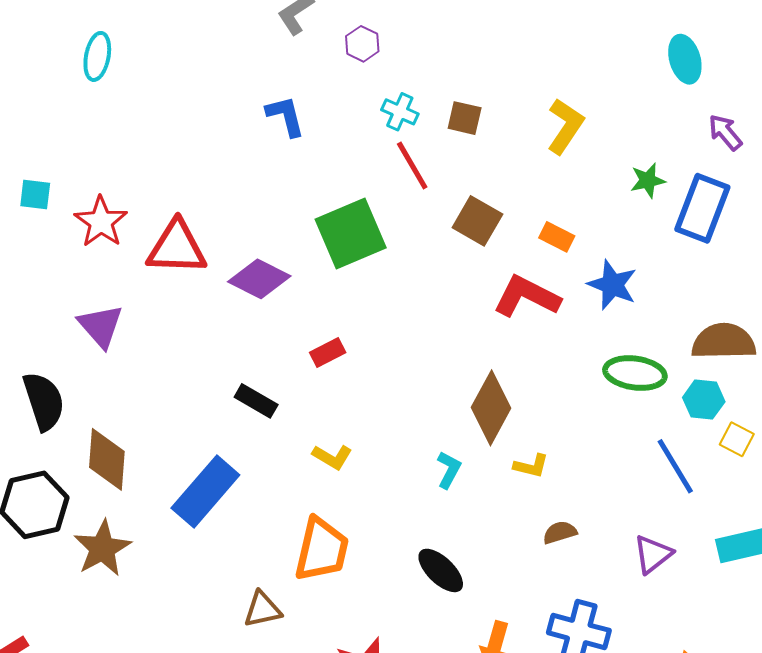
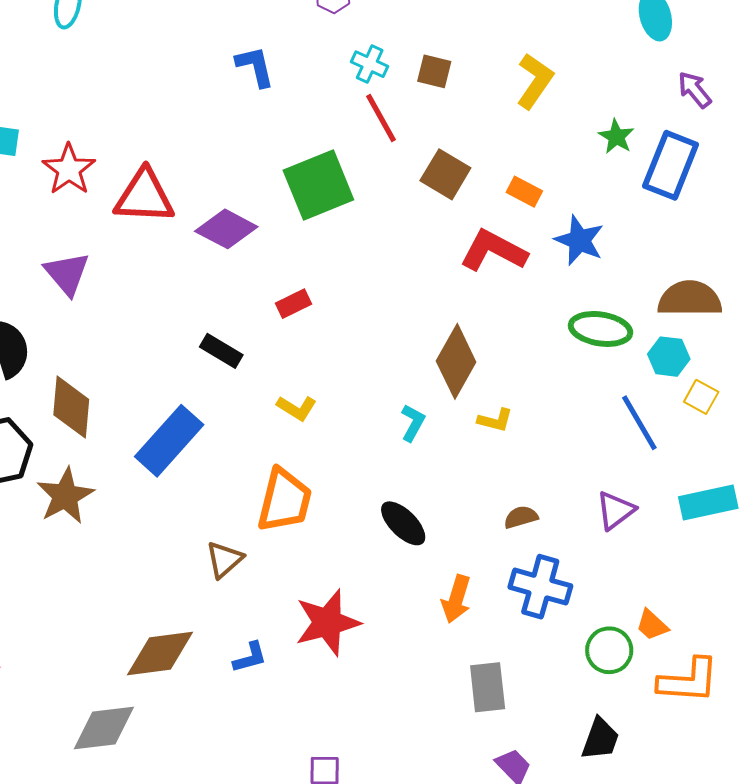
green star: (648, 180) -> (616, 137), turned -30
brown semicircle: (560, 532) -> (521, 517), moved
brown triangle: (263, 610) -> (224, 560), turned -30

